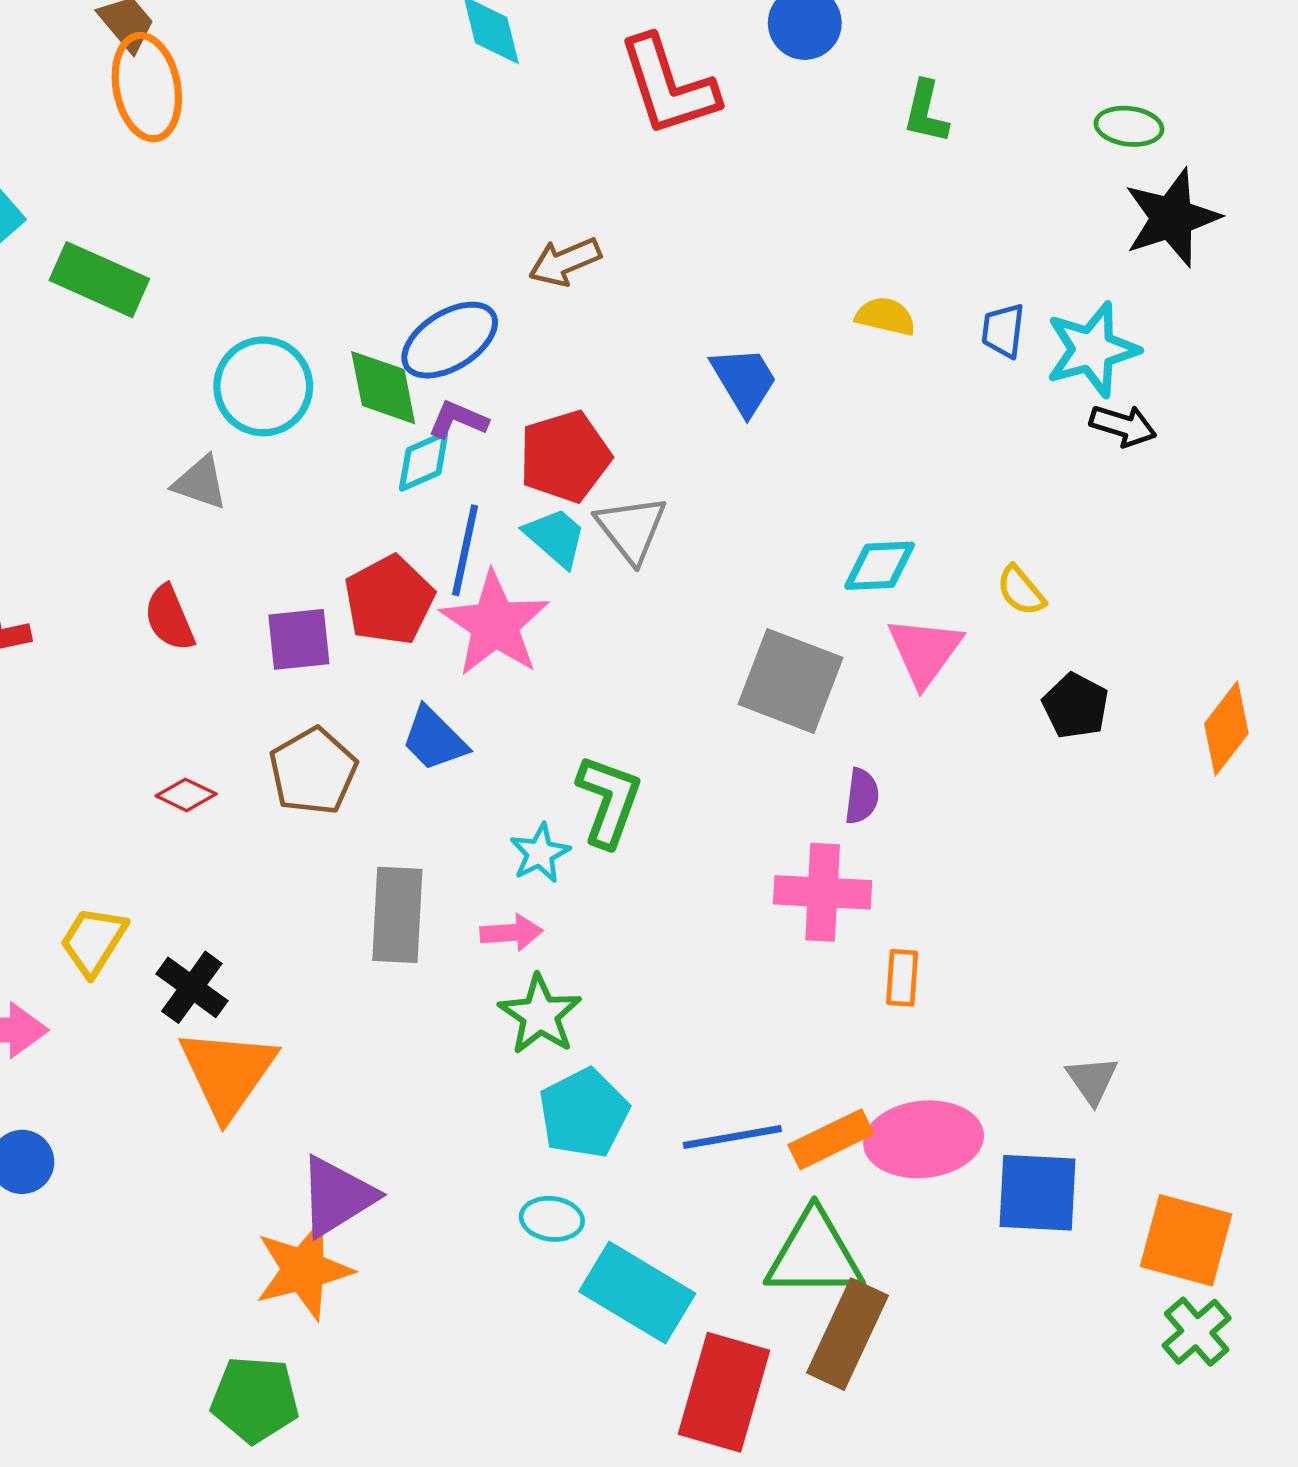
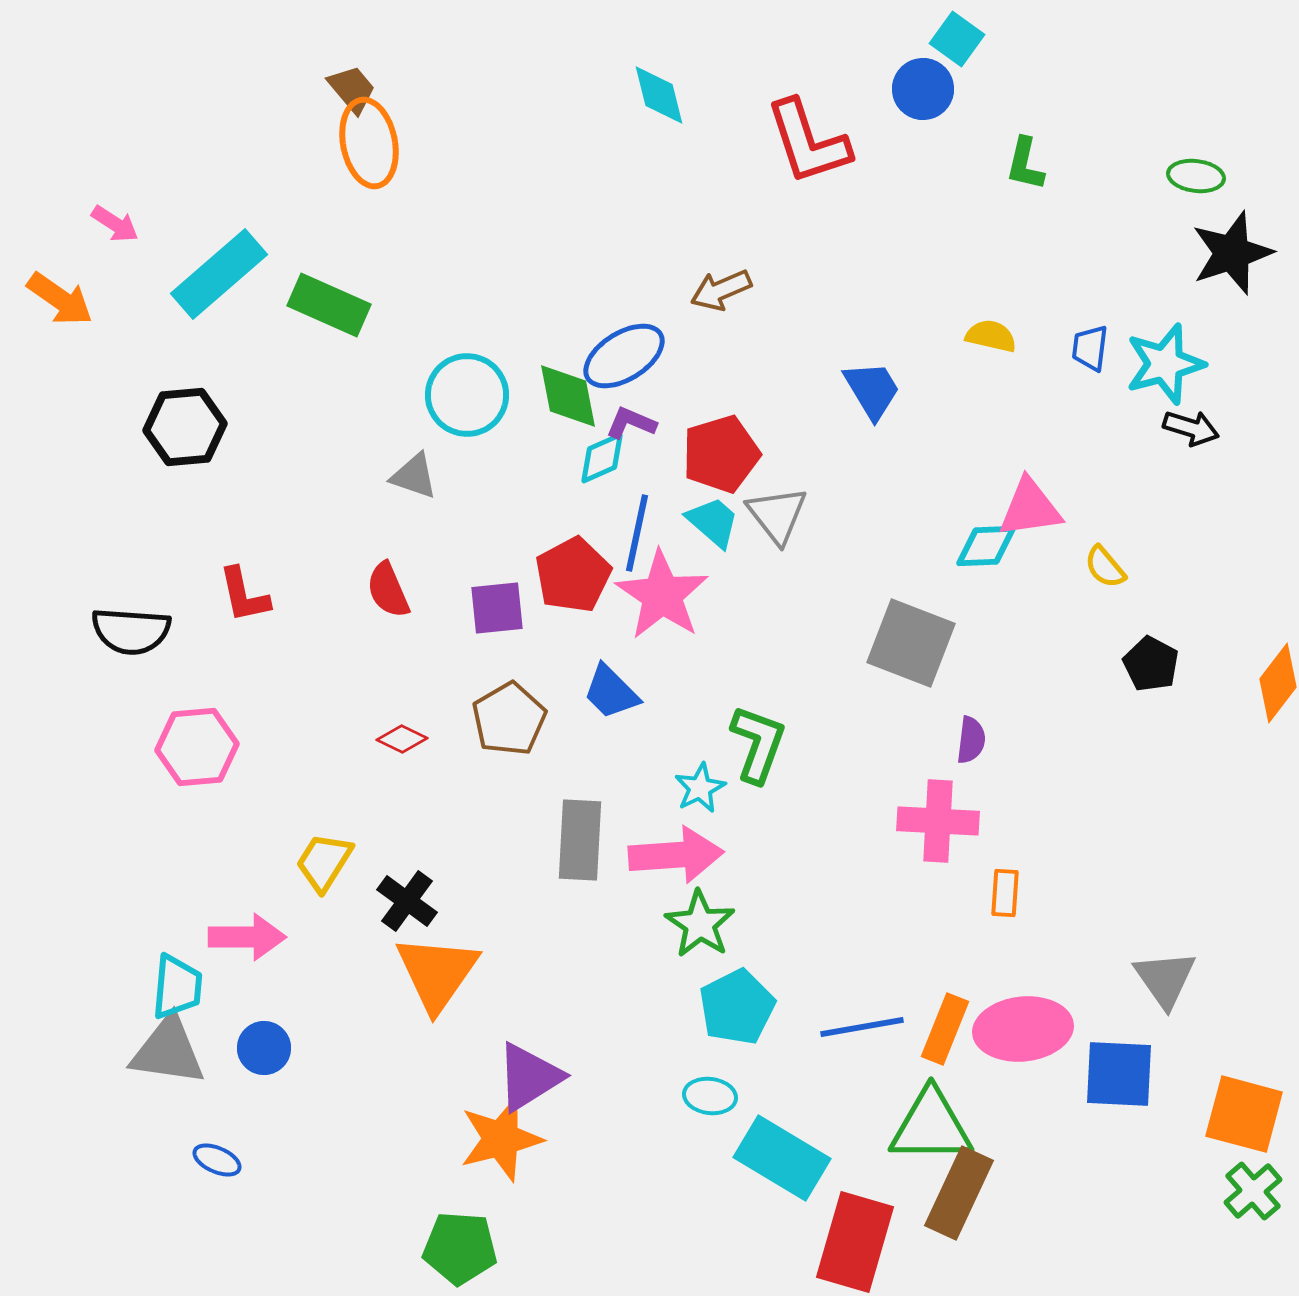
pink triangle: (925, 651) -> (1030, 508), moved, turned 46
pink arrow: (511, 933) -> (676, 855), size x1.8
gray triangle: (1092, 1080) -> (1165, 979), size x1.4
orange rectangle: (831, 1139) -> (945, 1029), turned -42

